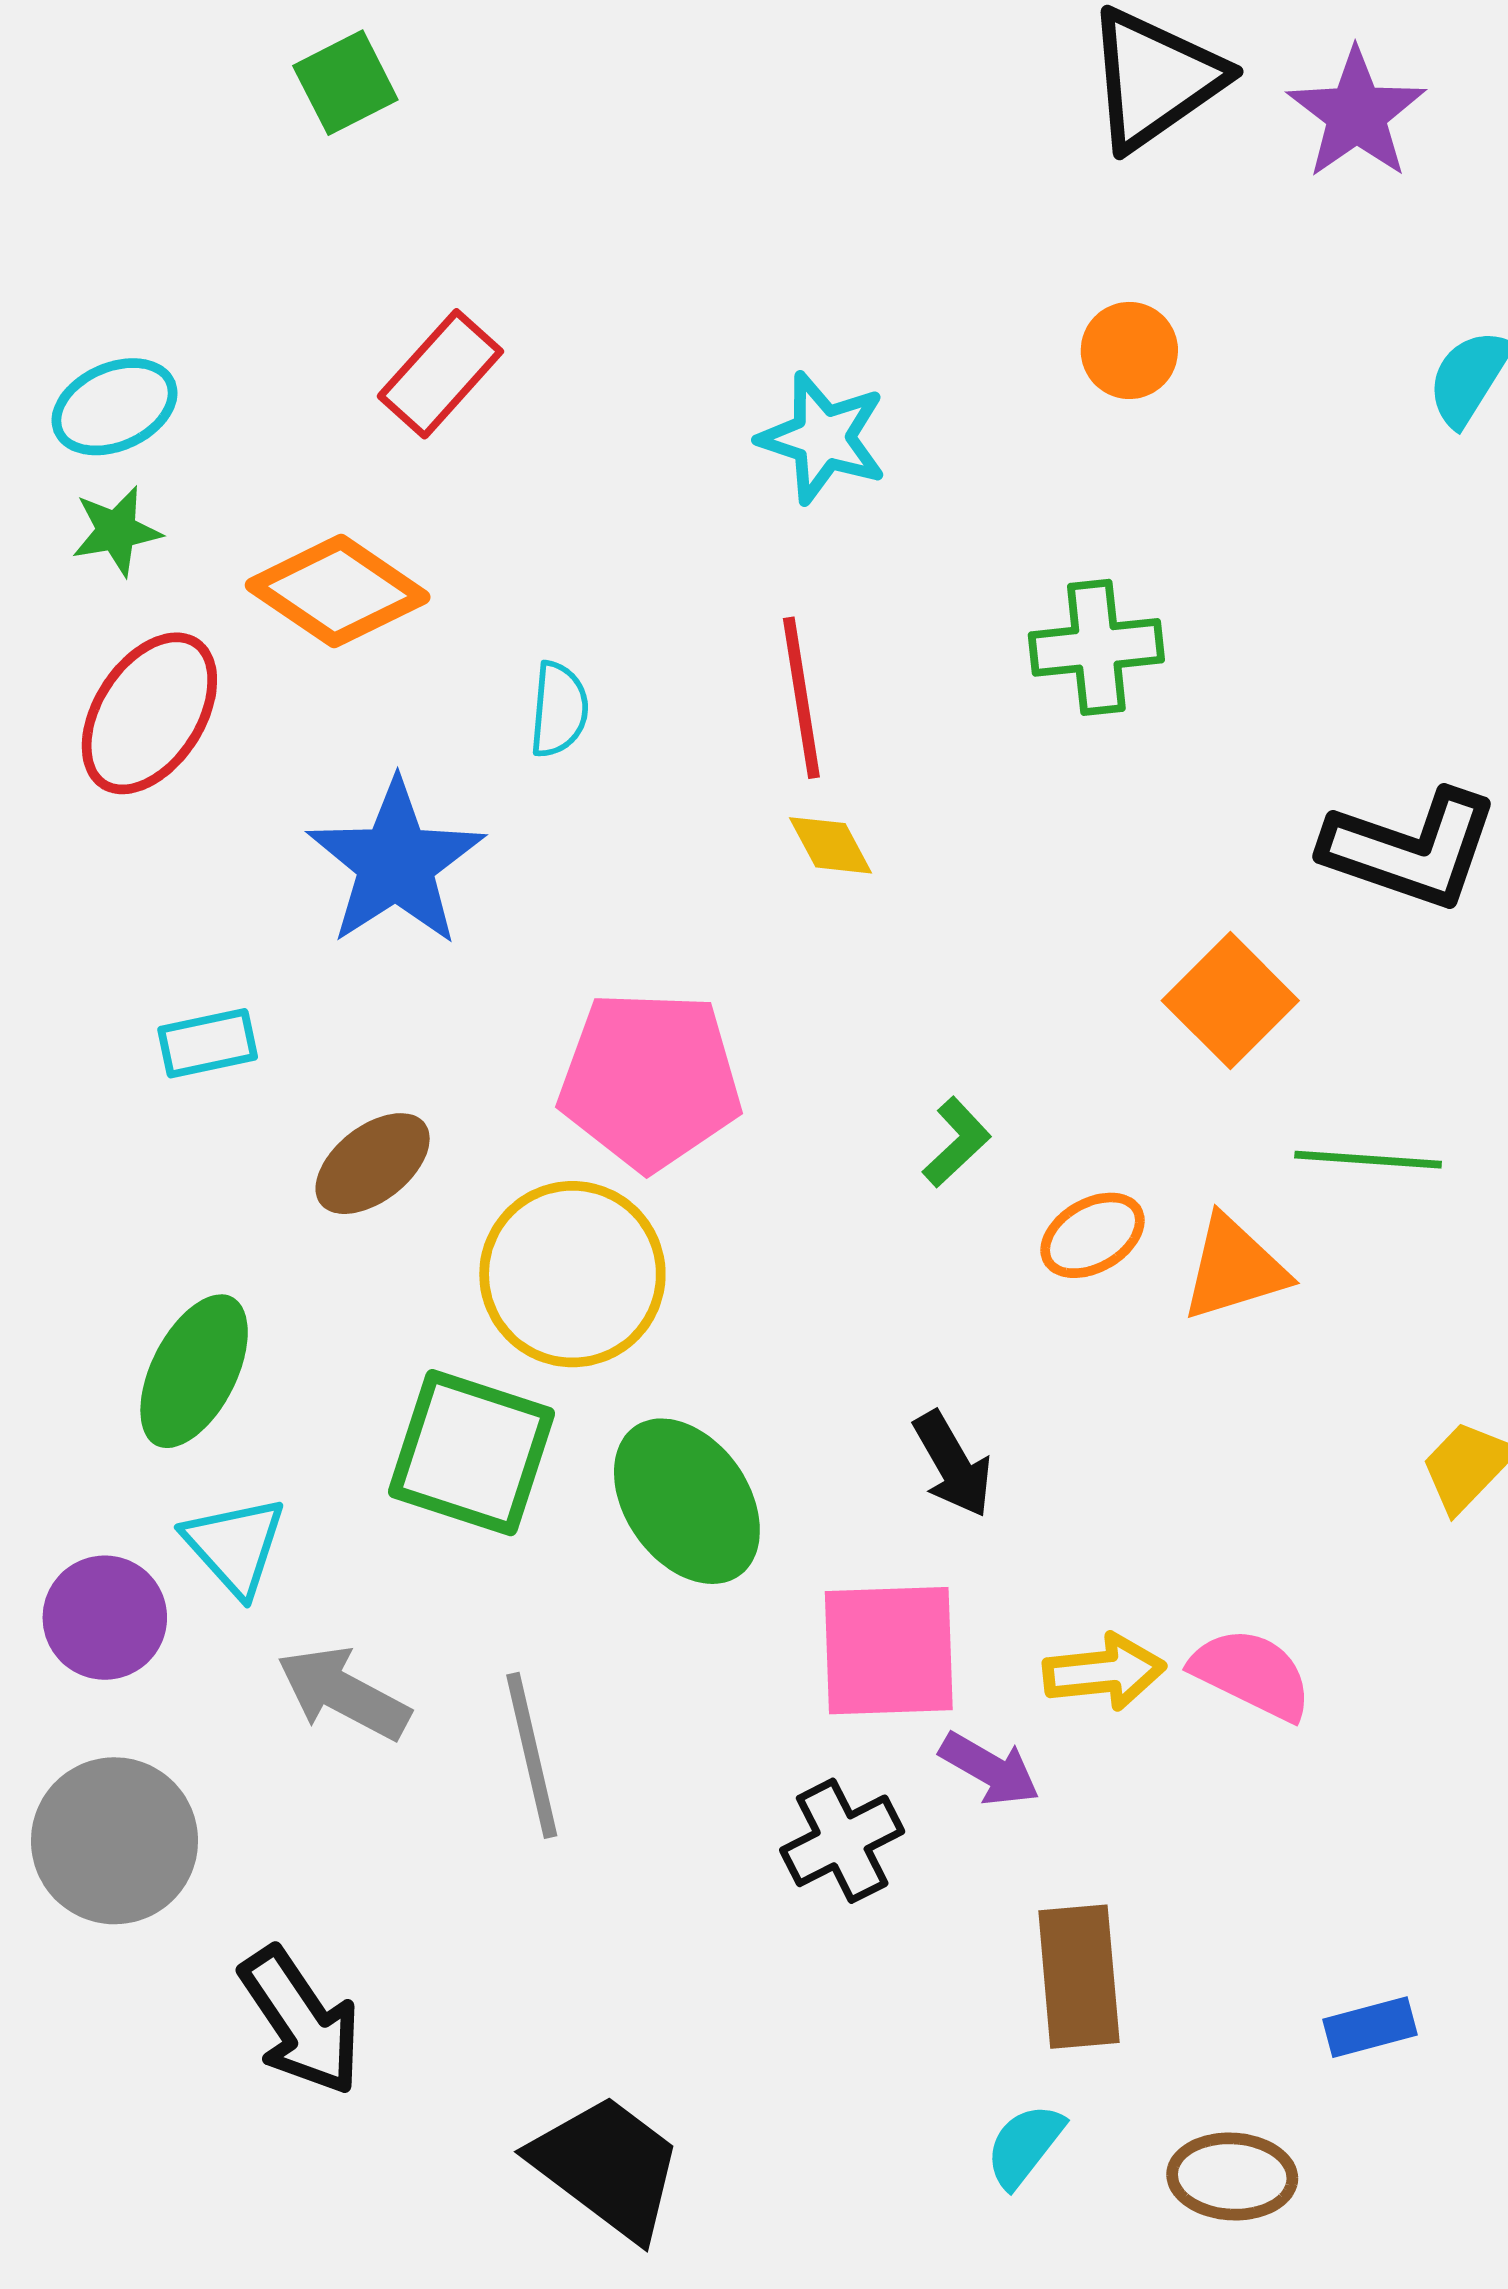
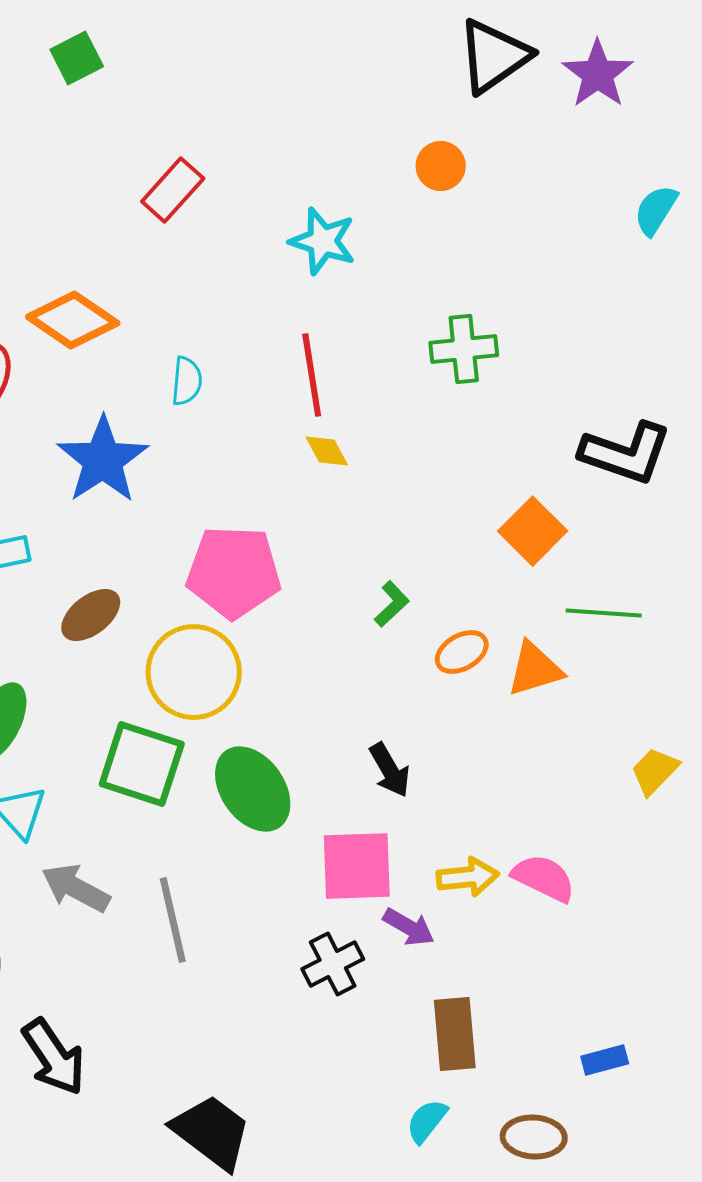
orange circle: (1129, 350) -> (441, 166), moved
red rectangle: (440, 374) -> (173, 190), moved

